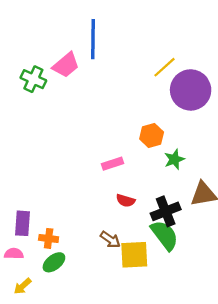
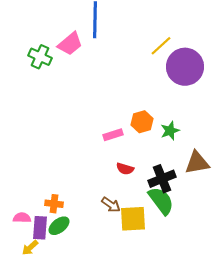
orange hexagon: (152, 136) -> (142, 122), moved
purple rectangle: (23, 223) -> (40, 228), moved

